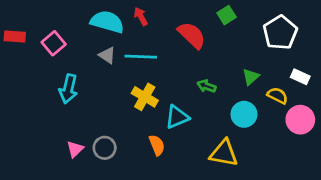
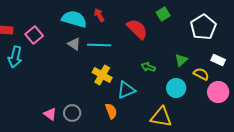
cyan arrow: (68, 89) -> (15, 57), moved
pink triangle: (75, 149) -> (50, 114), turned -40

